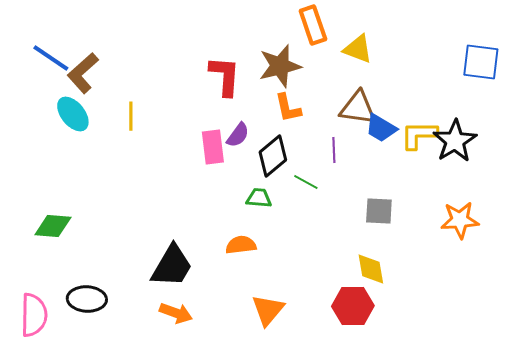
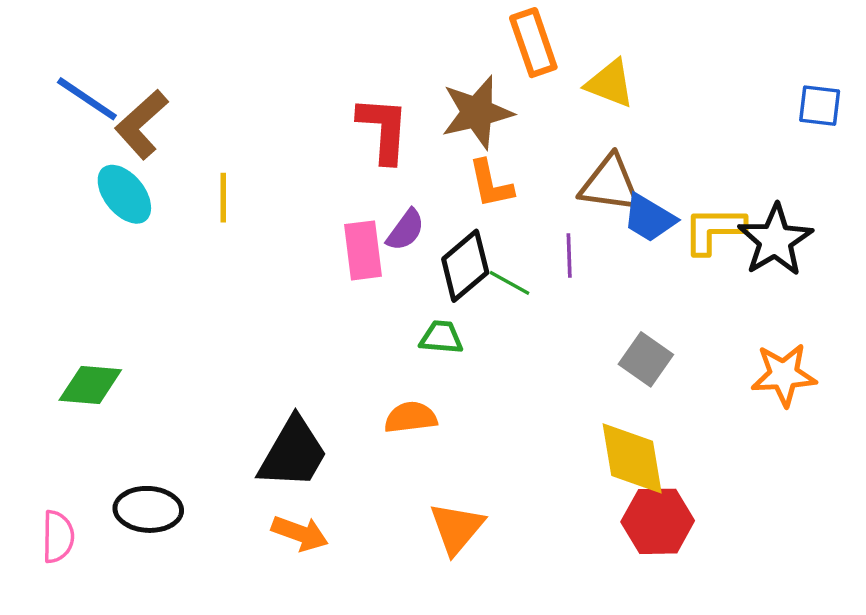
blue square: (481, 62) -> (820, 106), size x0.7
green line: (306, 182) -> (509, 283), moved
gray square: (379, 211) -> (646, 359), turned 32
yellow diamond: (371, 269) -> (632, 458), size x1.4
red hexagon: (353, 306) -> (658, 521), moved
pink semicircle: (34, 315) -> (58, 537), size x0.7

